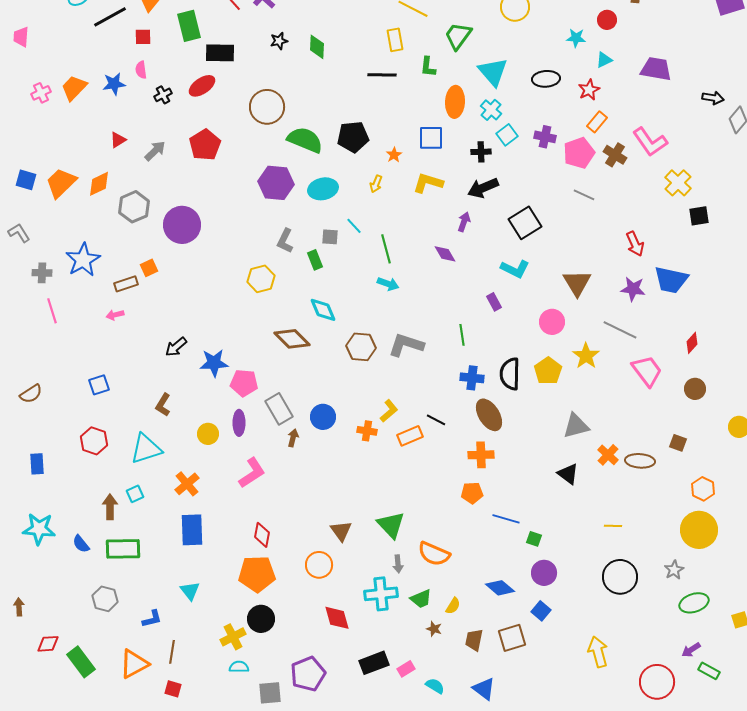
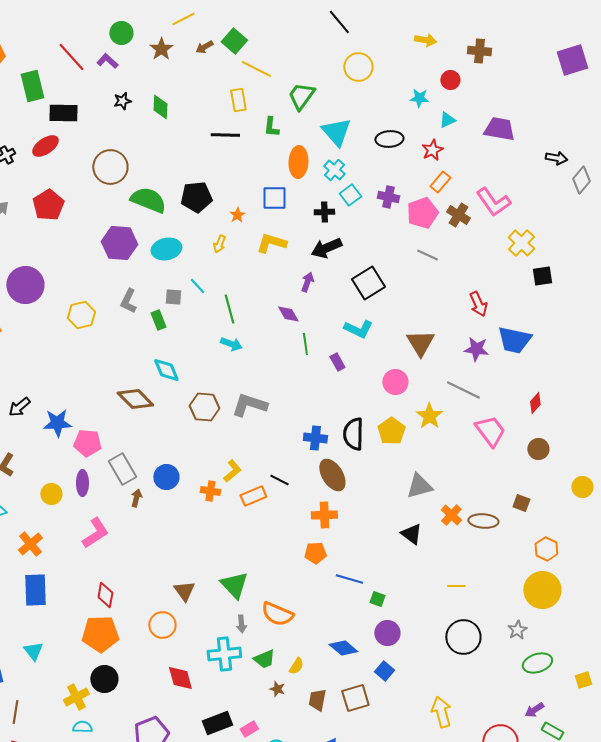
yellow hexagon: (261, 279) -> (81, 315), moved
green line: (462, 335) -> (305, 344), moved

